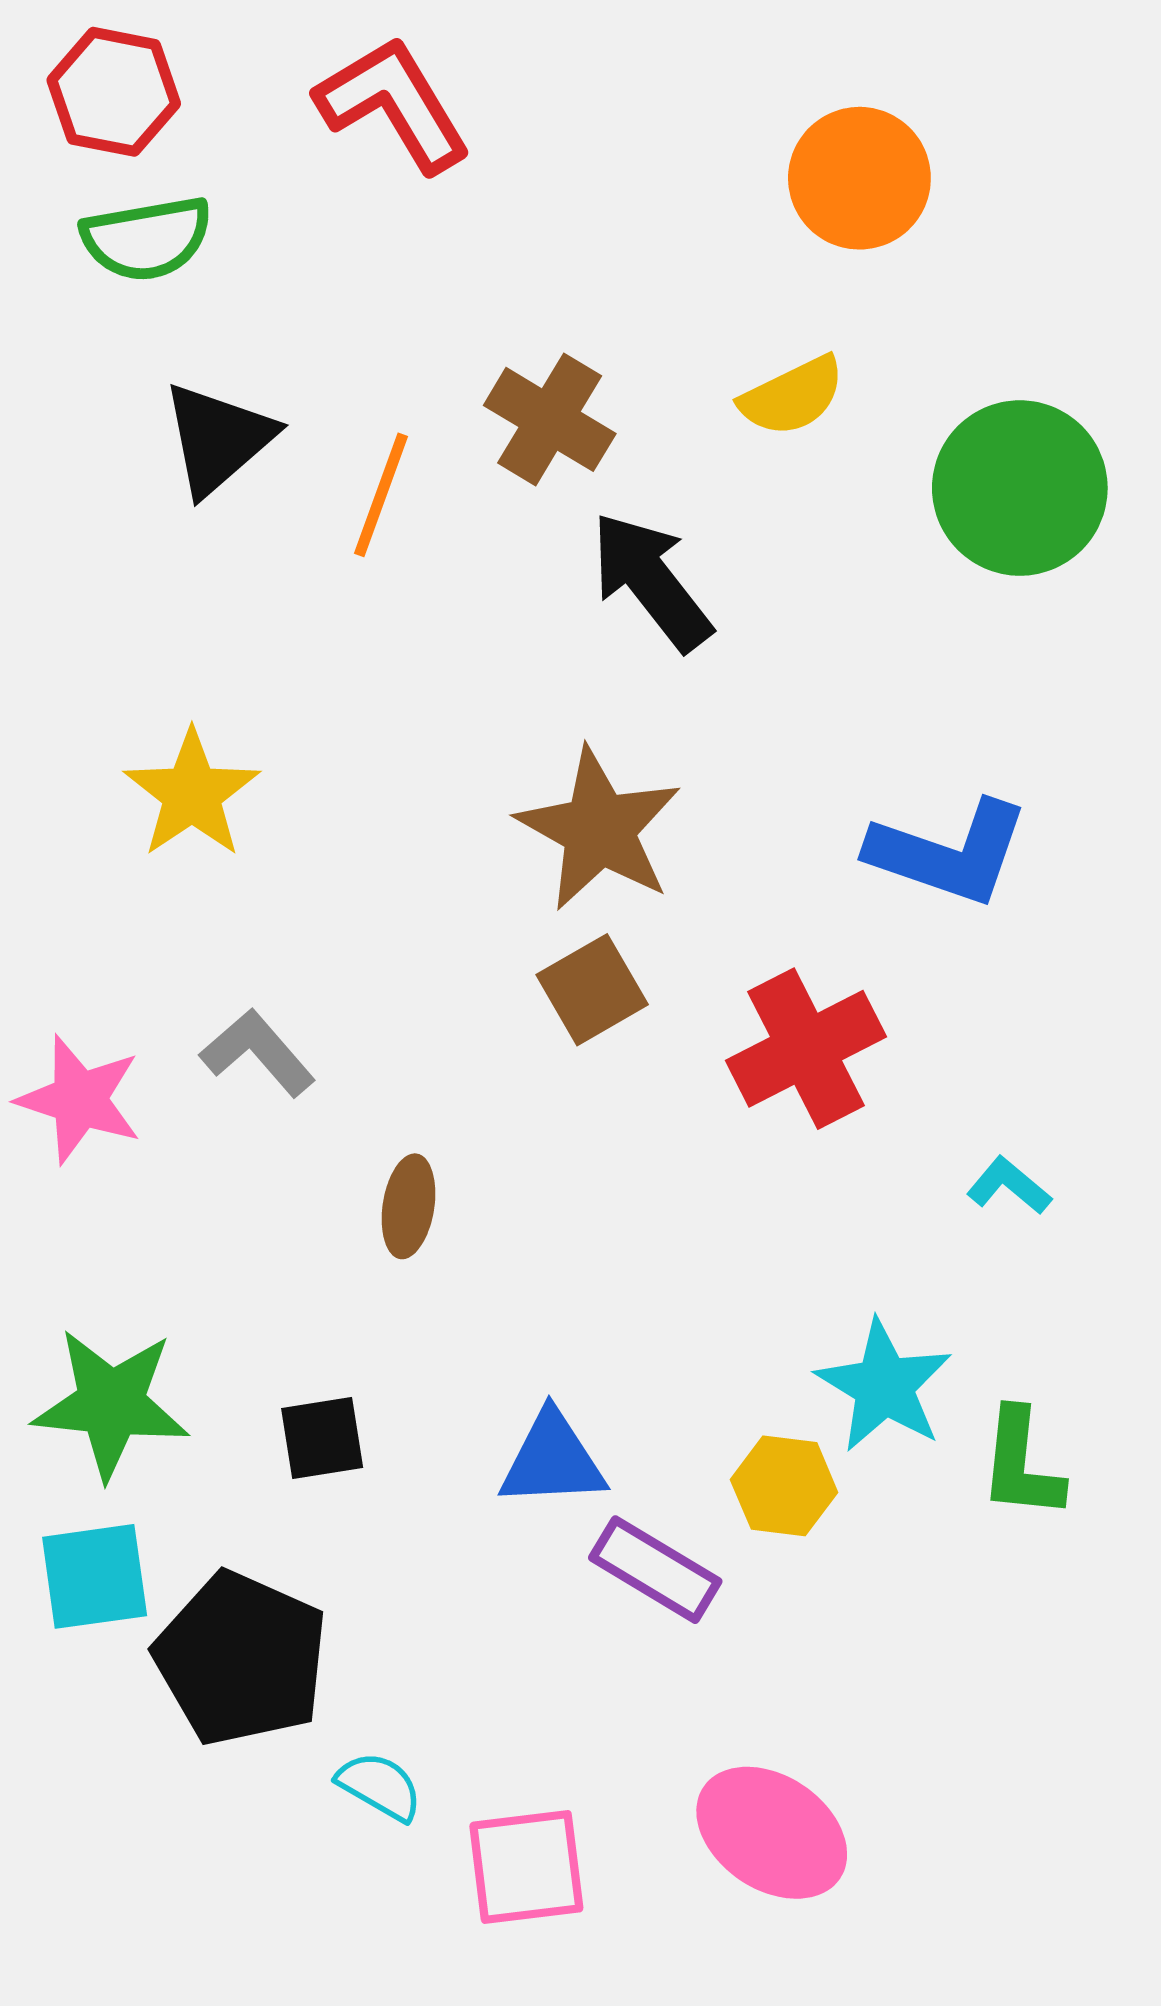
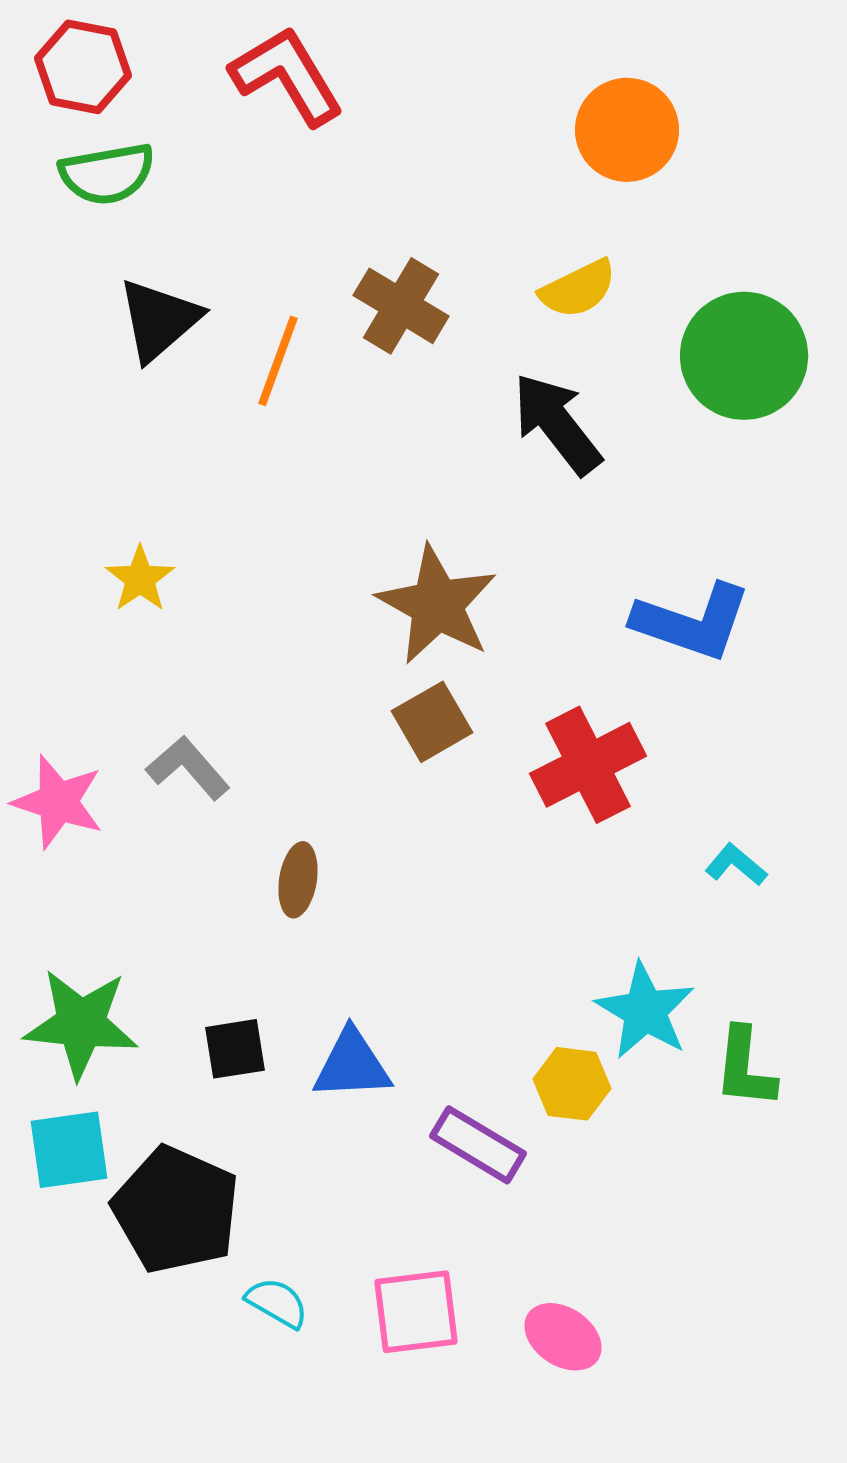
black arrow: (651, 581) -> (557, 424), moved
yellow star: (192, 794) -> (140, 579), size x0.7
blue triangle: (552, 1460) -> (352, 1065), moved
pink ellipse: (772, 1833) -> (563, 1337), size x0.7
pink square: (526, 1867) -> (416, 1312), moved

